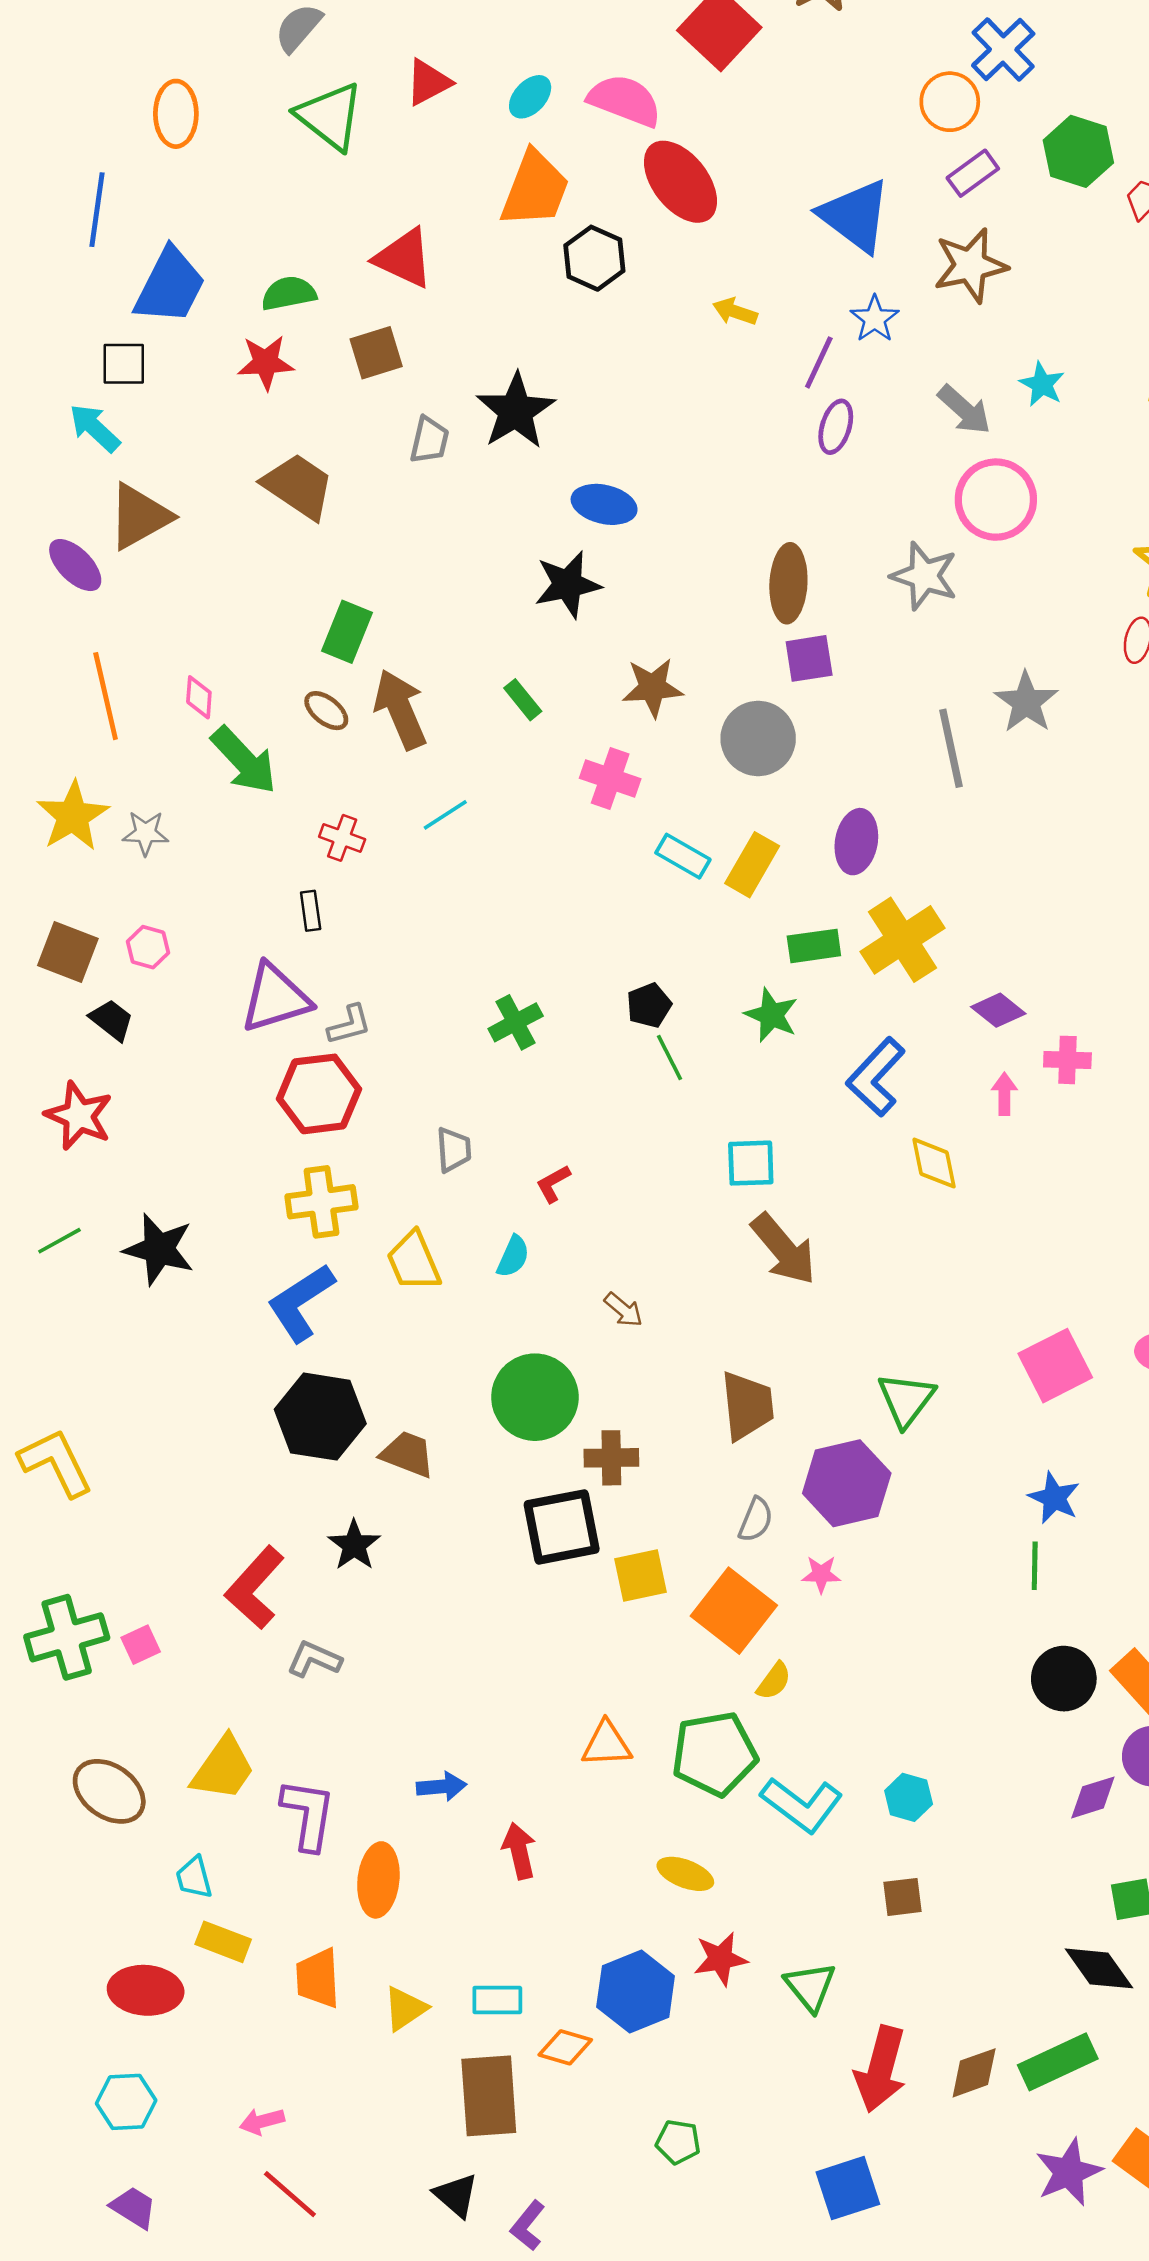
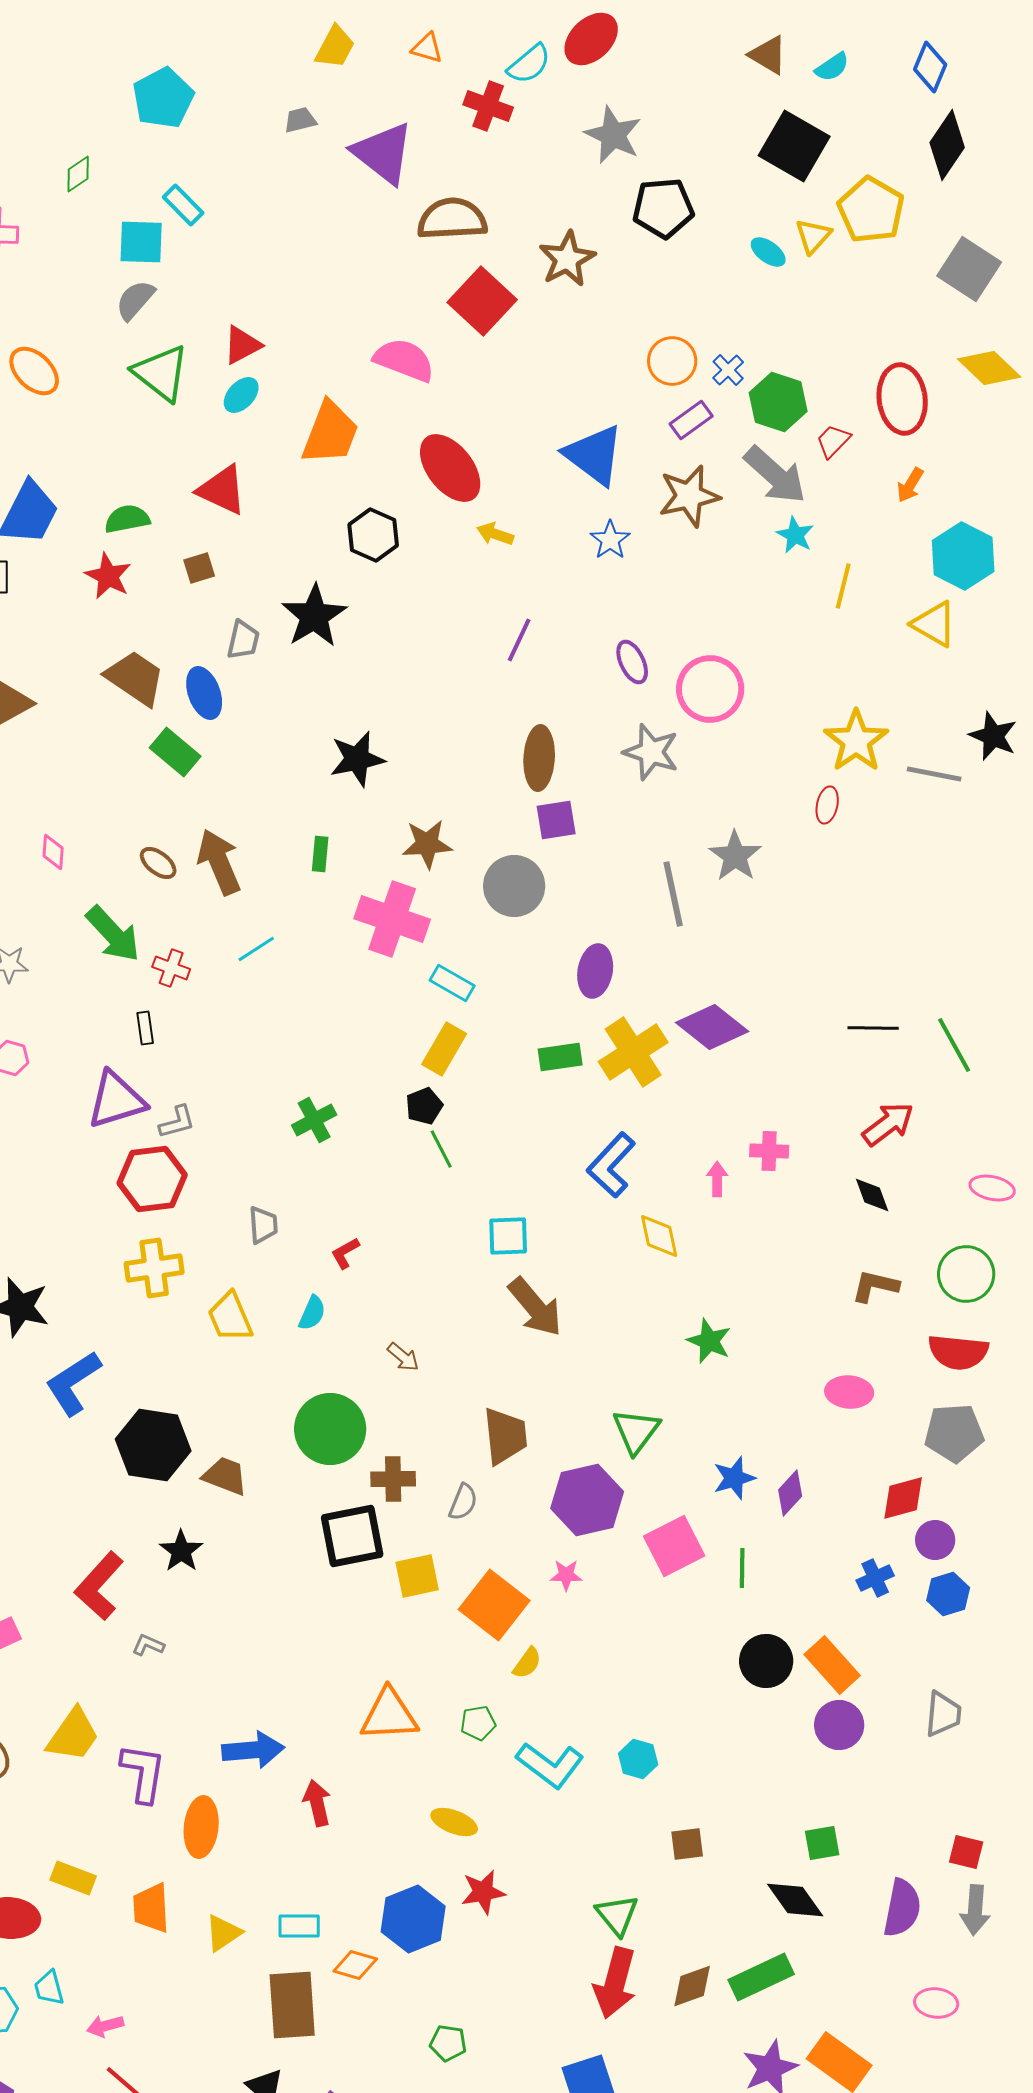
blue cross: (1003, 50) -> (728, 370), moved, size x0.6
cyan ellipse: (530, 97) -> (241, 395), moved
orange ellipse: (176, 114) -> (34, 371), turned -46
red ellipse: (680, 182) -> (450, 468), moved
black hexagon: (594, 258) -> (373, 535), moved
brown square: (376, 353) -> (199, 568), size x0.7
red star: (266, 362) -> (108, 576), turned 30
purple line: (819, 362) -> (519, 640), moved
cyan star: (1042, 384) -> (795, 535), moved
gray arrow: (964, 410) -> (775, 475), moved, size x1.4
purple ellipse: (836, 427) -> (632, 662), moved, turned -42
blue ellipse: (604, 504) -> (204, 693), moved, turned 57
green rectangle: (347, 632) -> (175, 752), moved, turned -72
green rectangle: (523, 700) -> (320, 854), turned 44
green arrow: (244, 760) -> (113, 934), moved
pink cross: (610, 779) -> (392, 919), size x1.5
yellow rectangle: (752, 865) -> (444, 1049), moved
purple diamond: (998, 1010) -> (712, 1027), moved, size x1.6
green star: (771, 1015) -> (709, 1341), moved
blue L-shape: (301, 1303) -> (73, 1383), moved
pink square: (1055, 1366) -> (674, 1546), moved
blue star: (1054, 1498) -> (734, 1478), moved, turned 30
gray semicircle: (756, 1520) -> (463, 1502), moved
gray L-shape: (314, 1659) -> (148, 1645), size x0.7
orange triangle: (606, 1744) -> (389, 1715), size x1.4
green pentagon: (714, 1754) -> (478, 1723), size x0.5
blue arrow: (442, 1787) -> (253, 1750), size x1.5
purple diamond: (1093, 1797) -> (790, 1493), moved, turned -30
cyan trapezoid: (194, 1878) -> (49, 1988), moved
brown square: (902, 1897) -> (687, 1844), moved
green triangle: (810, 1987) -> (617, 1915), moved

